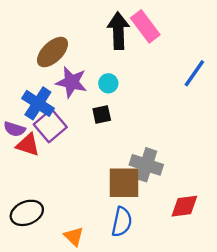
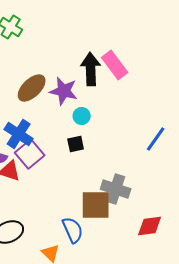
blue line: (194, 73) -> (156, 139), moved
purple star: (71, 82) -> (64, 91), moved
blue semicircle: (122, 222) -> (73, 230), moved, turned -36

